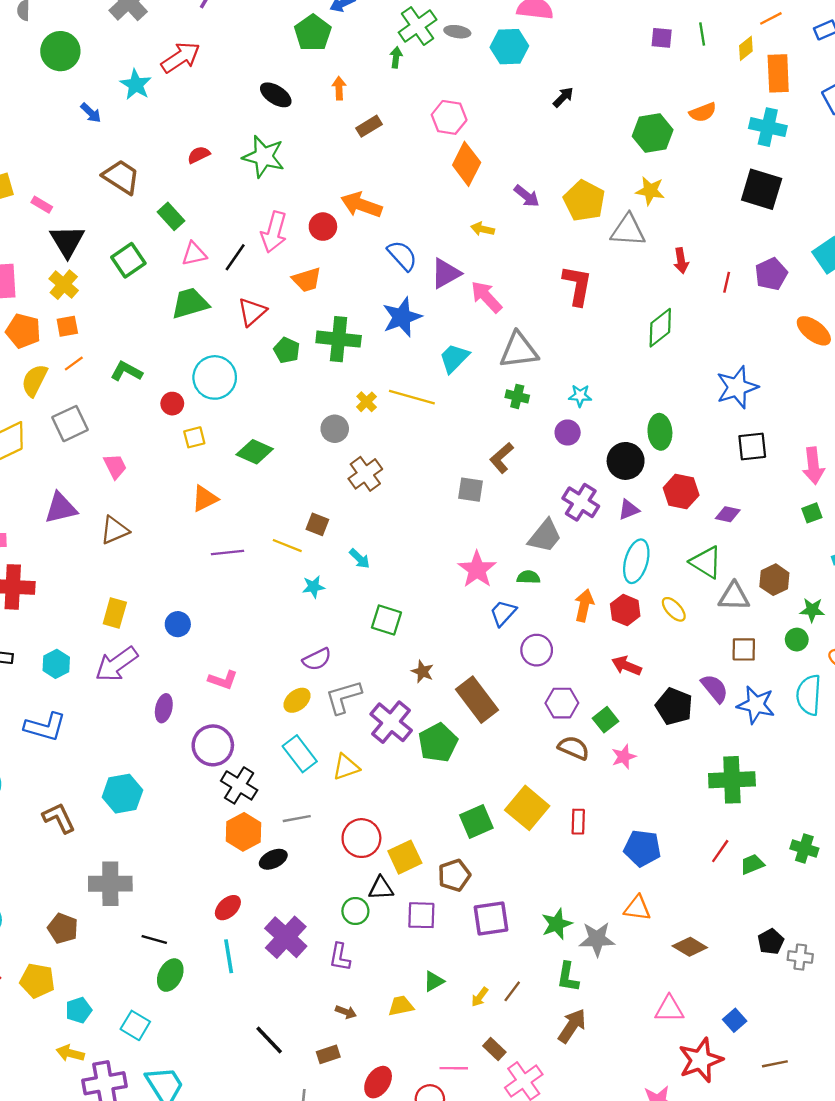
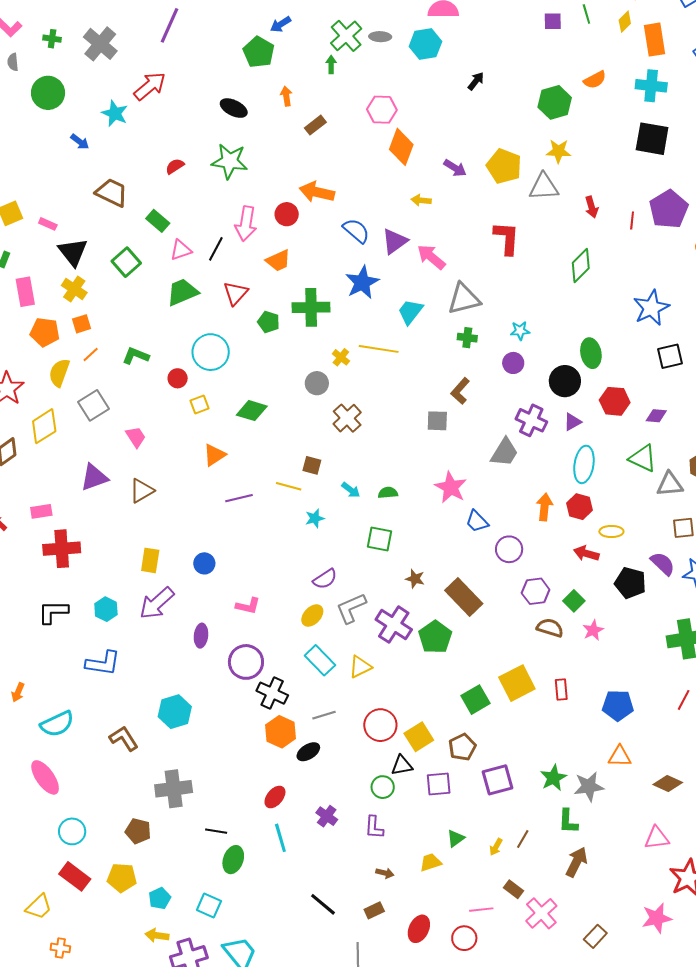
purple pentagon: (771, 274) -> (669, 209), size x1.4
green semicircle: (528, 577) -> (388, 493), moved
yellow ellipse: (674, 609) -> (611, 531), moved, turned -40
blue trapezoid: (503, 613) -> (477, 521), turned -80
yellow square: (527, 808) -> (517, 683), turned 30
purple cross: (286, 937) -> (327, 816), size x0.6

